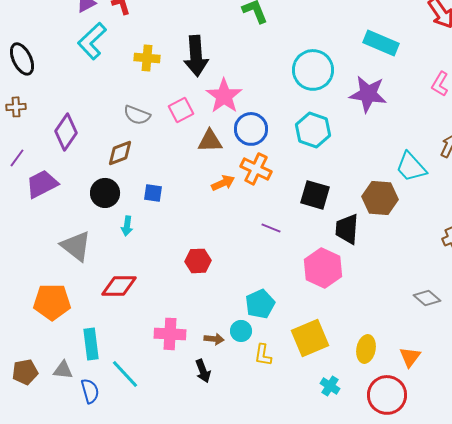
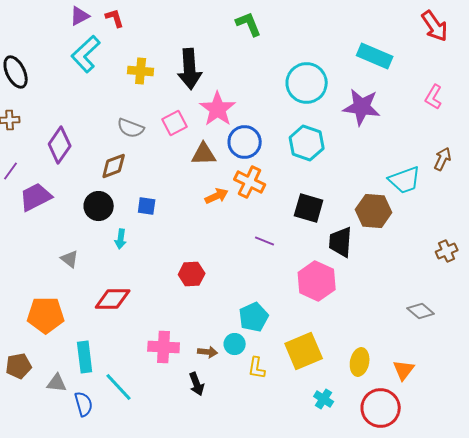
cyan trapezoid: (411, 167) -> (405, 180), turned -68
gray triangle: (76, 246) -> (70, 259), size x0.6
brown pentagon: (25, 372) -> (19, 366), moved

